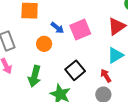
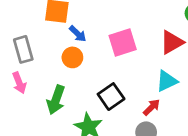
blue arrow: (57, 28) -> (78, 34), moved
red arrow: (106, 76) -> (152, 107), turned 72

